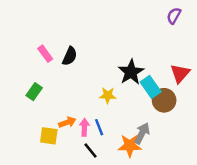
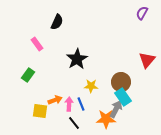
black semicircle: (70, 56) -> (57, 22), moved
black star: (131, 72) -> (77, 59), moved
cyan rectangle: (151, 87) -> (123, 97), moved
yellow star: (108, 95) -> (91, 86), moved
brown circle: (164, 100) -> (121, 82), moved

